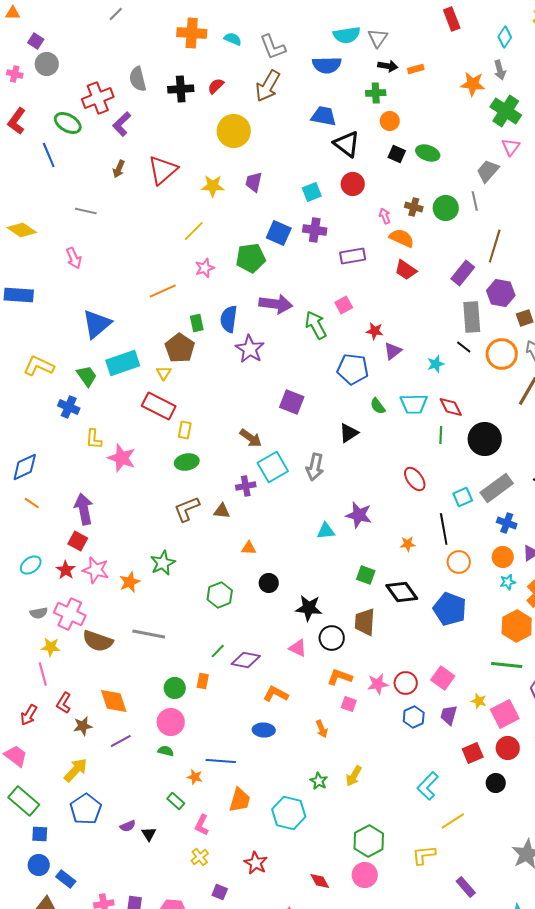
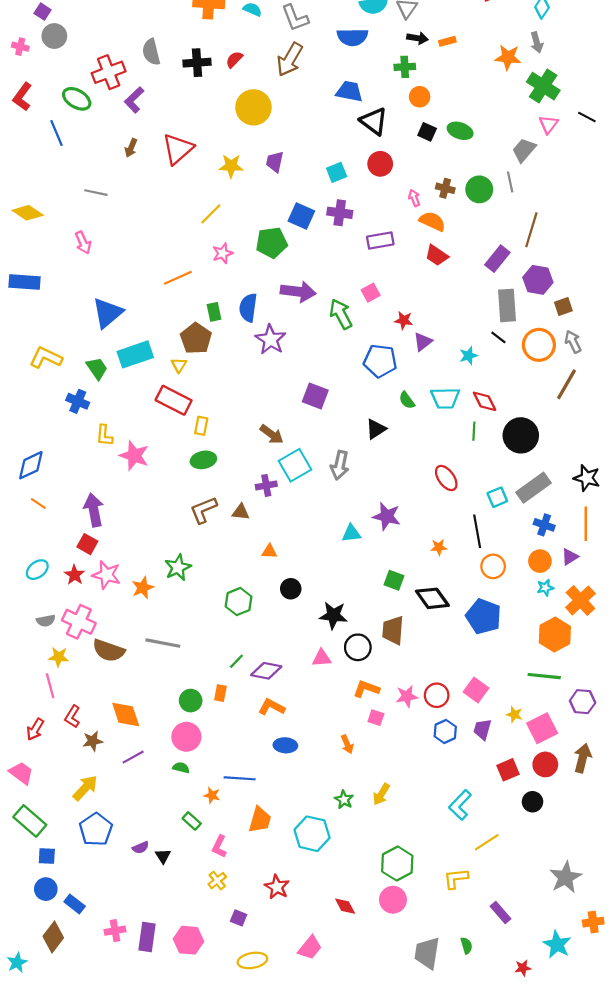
pink triangle: (298, 648) -> (322, 658), turned -30
orange L-shape: (276, 694) -> (272, 707), moved

